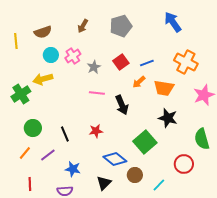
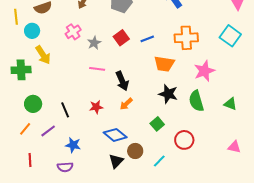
cyan circle: (51, 55) -> (32, 31), moved
orange cross: (186, 62) -> (186, 38), turned -30
yellow arrow: (43, 79) -> (43, 55), turned -108
orange arrow: (139, 82) -> (126, 104), moved
green cross: (21, 94) -> (21, 70), turned 30
green semicircle: (202, 139) -> (196, 101), moved
green square: (145, 142) -> (157, 124), moved, size x0.6
black triangle: (104, 183) -> (116, 161), moved

